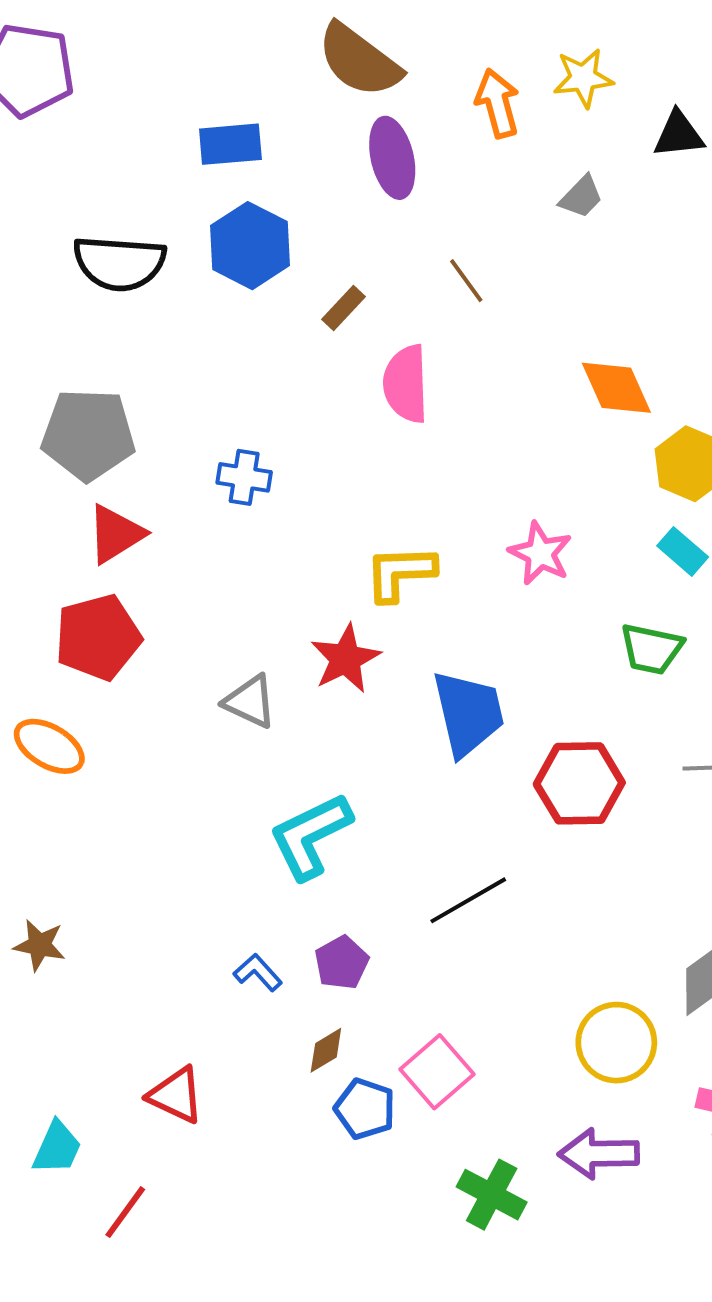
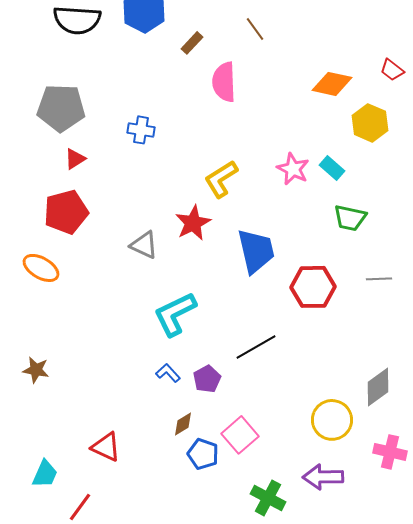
orange diamond: (616, 388) -> (332, 84), turned -54
red triangle: (116, 534) -> (75, 159), size x0.7
cyan rectangle: (683, 551) -> (332, 168), moved
yellow L-shape: (400, 573) -> (221, 179), turned -30
purple pentagon: (342, 963) -> (207, 379), moved
blue L-shape: (258, 972) -> (168, 373), moved

